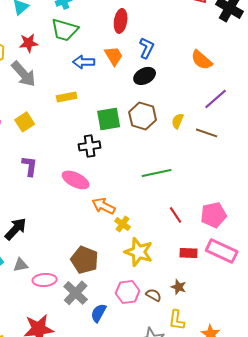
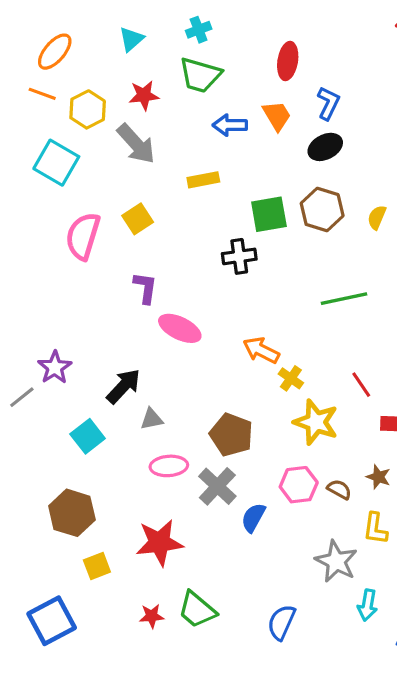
pink ellipse: (76, 180) -> (180, 328), moved
red line: (176, 215) -> (361, 385), moved
gray triangle: (21, 265) -> (152, 419), moved

